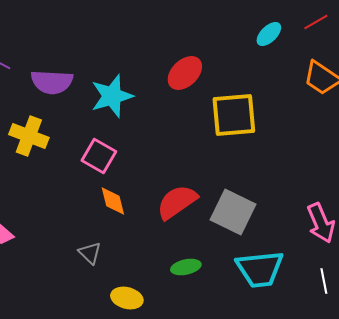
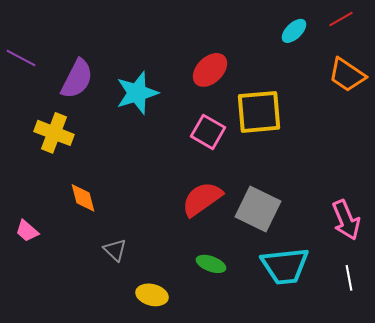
purple semicircle: (52, 82) -> (77, 79), turned -66
pink square: (99, 156) -> (208, 132), moved
orange diamond: (113, 201) -> (83, 198), moved
green ellipse: (186, 267) -> (211, 264), turned 32

